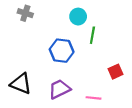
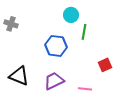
gray cross: (25, 13) -> (11, 24), moved

